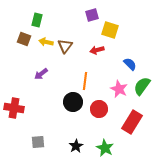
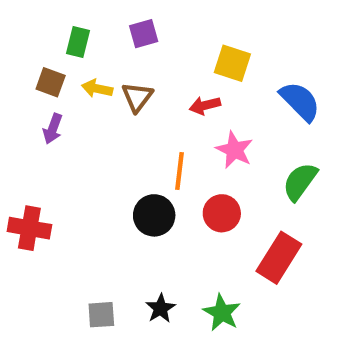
purple square: (92, 15) -> (144, 34), moved
blue semicircle: (130, 64) -> (300, 101), moved, size x1.5
purple arrow: (41, 74) -> (53, 129), moved, turned -32
pink star: (119, 89) -> (234, 150), moved
red circle: (99, 109) -> (222, 213), moved
gray square: (38, 142) -> (101, 315), moved

